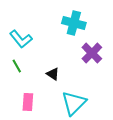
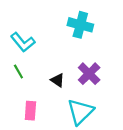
purple cross: (92, 53) -> (89, 74), moved

